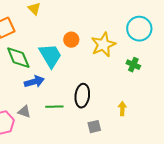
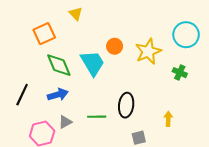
blue arrow: (34, 82) -> (58, 95), moved
gray triangle: (24, 112) -> (65, 122), turned -48

